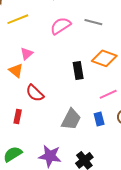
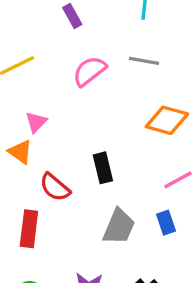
black rectangle: (78, 71) -> (103, 168), moved
red rectangle: (18, 117) -> (29, 229), size x1.5

